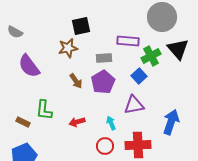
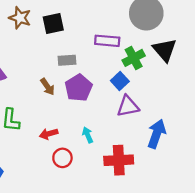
brown star: (68, 48) -> (20, 18), moved, turned 30
gray rectangle: (104, 58) -> (67, 60), moved
purple triangle: (134, 105) -> (128, 106), moved
red circle: (105, 146) -> (62, 158), moved

